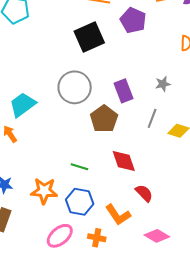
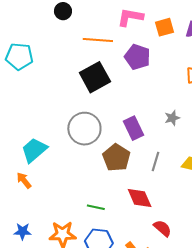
gray line: (152, 118) -> (155, 161), moved

